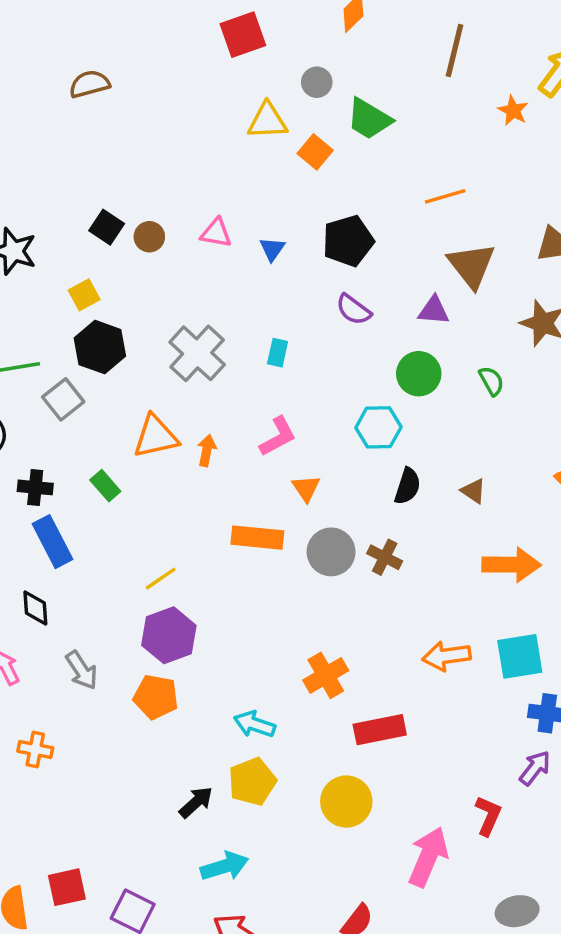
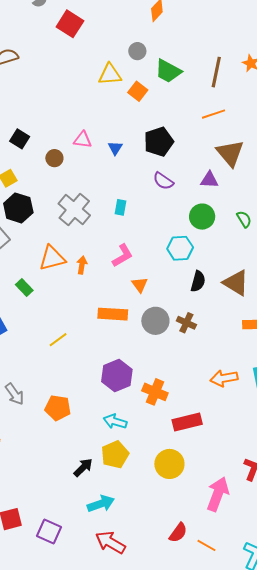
red square: (243, 35) -> (70, 24), moved, turned -36
brown line: (454, 51) -> (216, 72), moved
brown circle: (149, 237) -> (54, 158), moved
brown triangle: (473, 491) -> (236, 283), size x1.8
purple hexagon: (169, 635) -> (117, 375), moved
orange cross: (326, 675) -> (155, 392), turned -35

